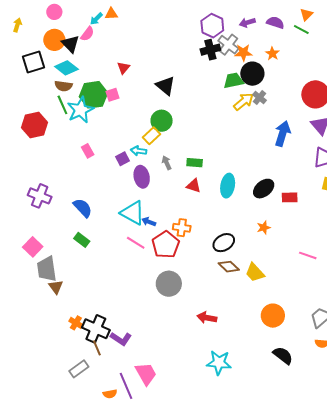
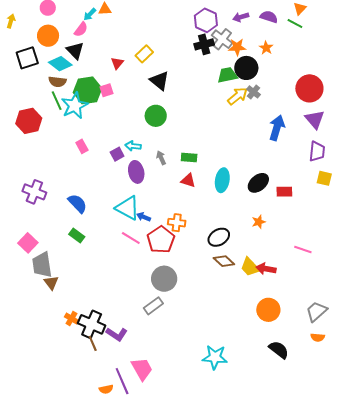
black triangle: (70, 44) -> (75, 50), moved
yellow rectangle: (152, 136) -> (144, 54), moved
red arrow: (207, 318) -> (266, 269), moved
gray rectangle: (79, 369) -> (153, 306), moved

